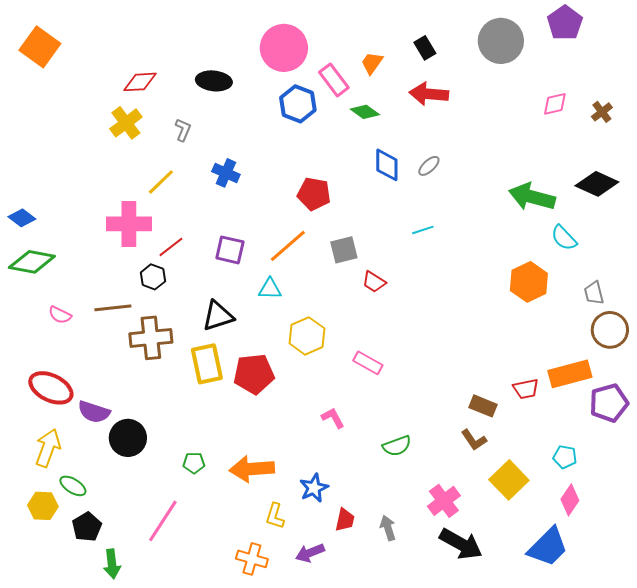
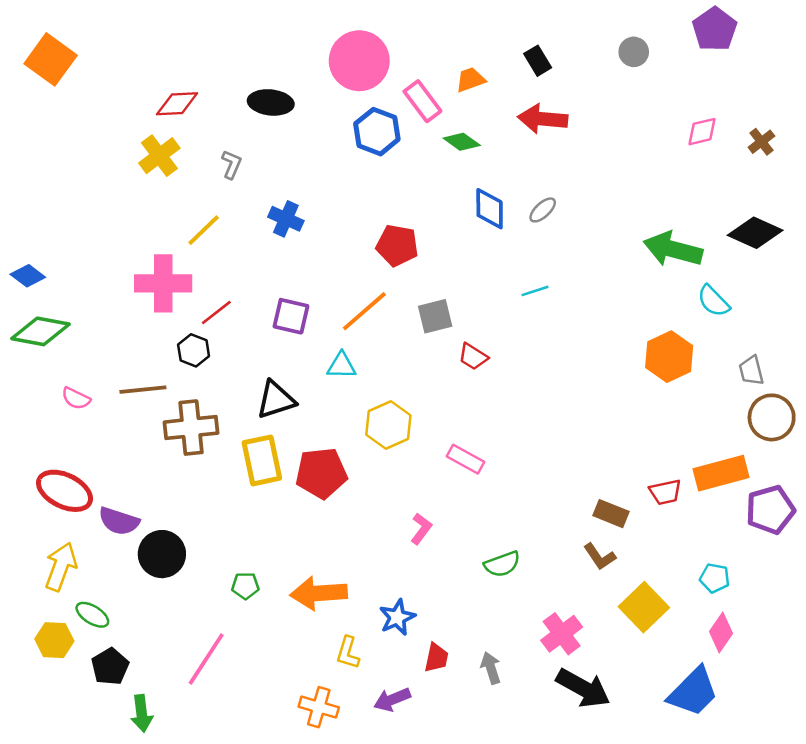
gray circle: (501, 41) -> (634, 52), size x0.5
orange trapezoid: (372, 63) -> (471, 80), turned 35
pink L-shape: (333, 418) -> (421, 529), turned 65

